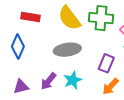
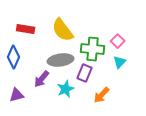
green cross: (101, 18) -> (93, 49), moved
purple rectangle: (106, 63) -> (85, 73), moved
purple arrow: (48, 81) -> (42, 79), moved

